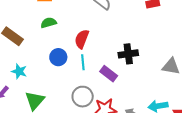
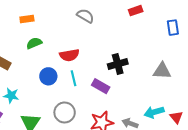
red semicircle: (82, 39) -> (69, 55), turned -114
gray circle: (83, 97) -> (65, 112), moved

